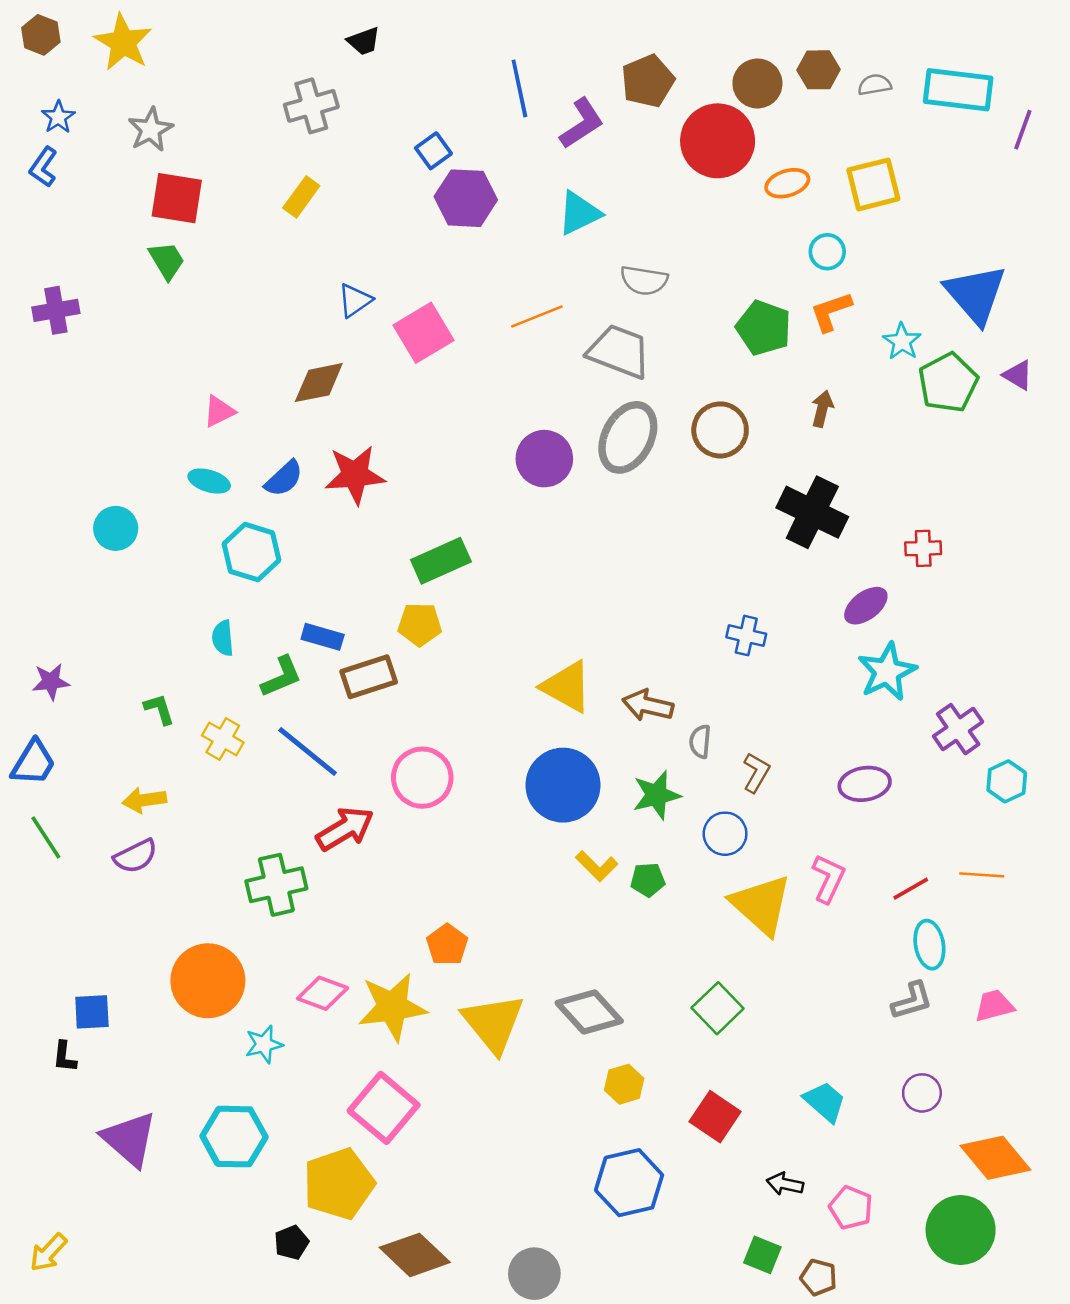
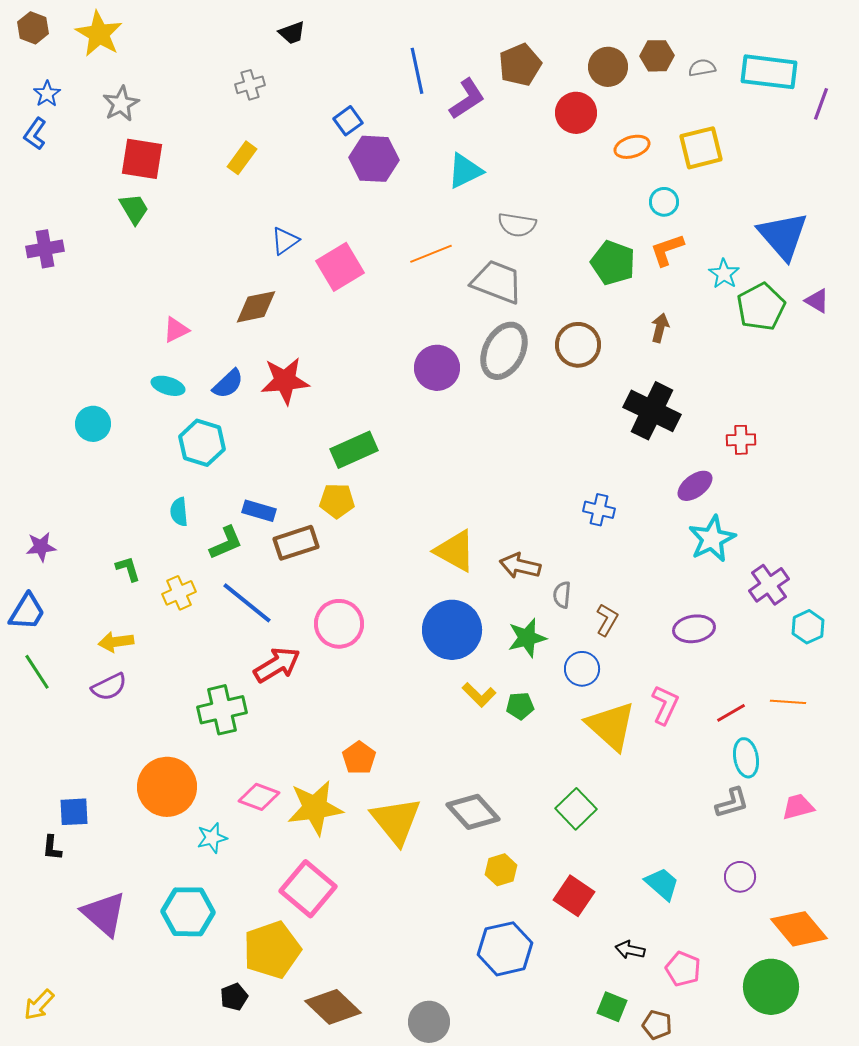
gray cross: (311, 106) -> (250, 85), size x0.7
red circle: (718, 141) -> (576, 113), size x0.7
yellow cross: (223, 739) -> (179, 593), turned 36

